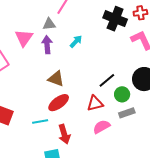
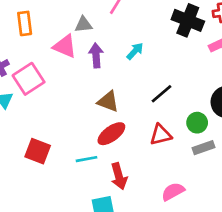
gray triangle: (49, 24) -> (83, 25), moved
pink triangle: (24, 38) -> (65, 46), turned -42
black line: (107, 80) -> (162, 94), moved
pink semicircle: (101, 127) -> (173, 192), moved

